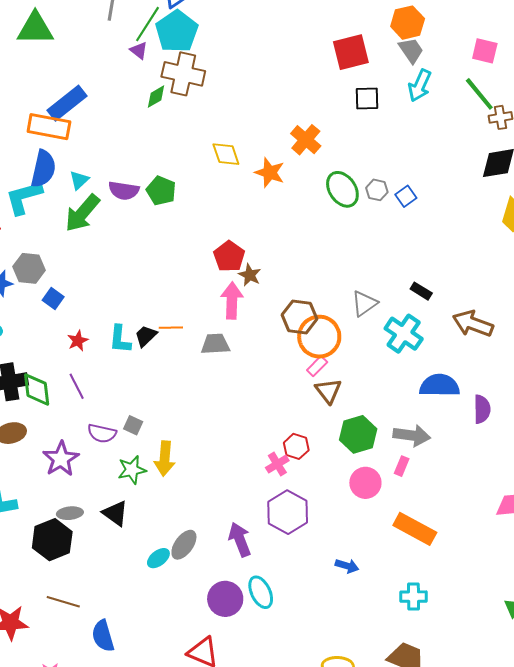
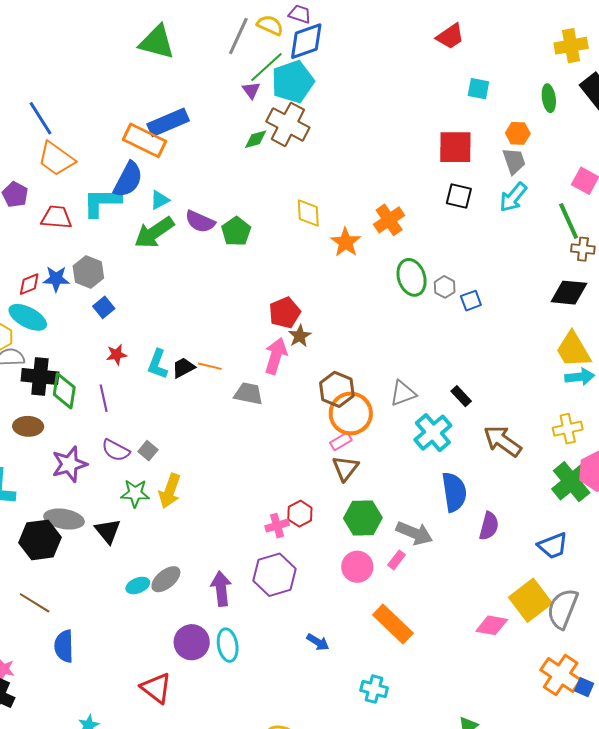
orange hexagon: (408, 23) -> (518, 133), size x0.7
blue semicircle: (440, 385) -> (454, 492), turned 66
gray ellipse: (70, 513) -> (64, 519), size x1.5

